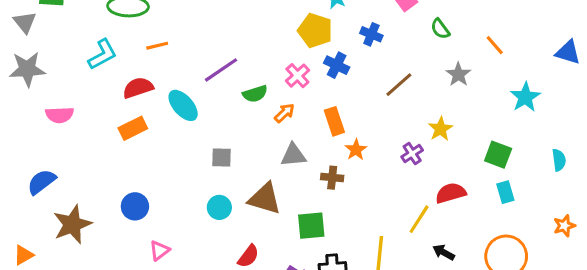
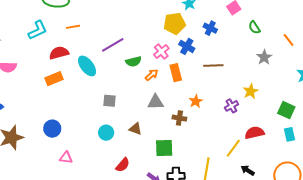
yellow pentagon: (315, 30) -> (174, 23), turned -30
brown line: (399, 85) -> (213, 65), moved, turned 36
orange rectangle: (334, 121) -> (176, 73), moved
brown triangle: (265, 199) -> (135, 129), size x0.6
pink triangle: (159, 250) -> (66, 158), turned 40

